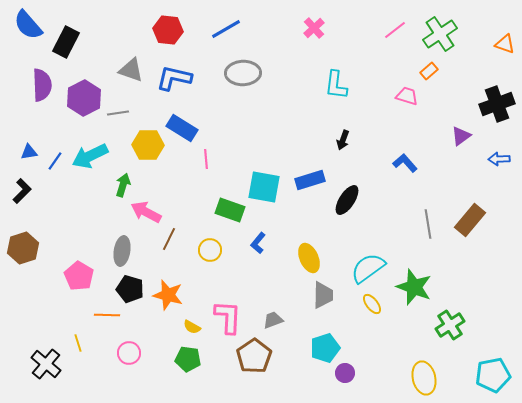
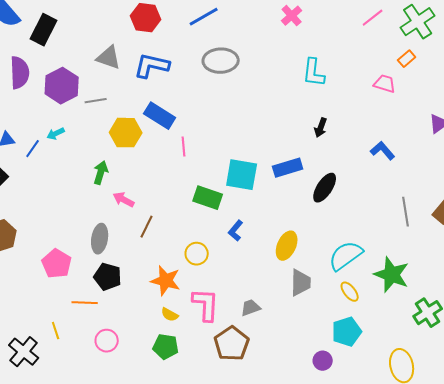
cyan arrow: (90, 156) -> (56, 134), moved, size x0.5
pink arrow: (146, 212) -> (124, 200), size x0.7
yellow circle: (210, 250) -> (197, 254), moved
yellow ellipse: (309, 258) -> (287, 246), turned 48
orange star: (168, 295) -> (166, 281), moved
cyan pentagon: (325, 348) -> (347, 332), moved

